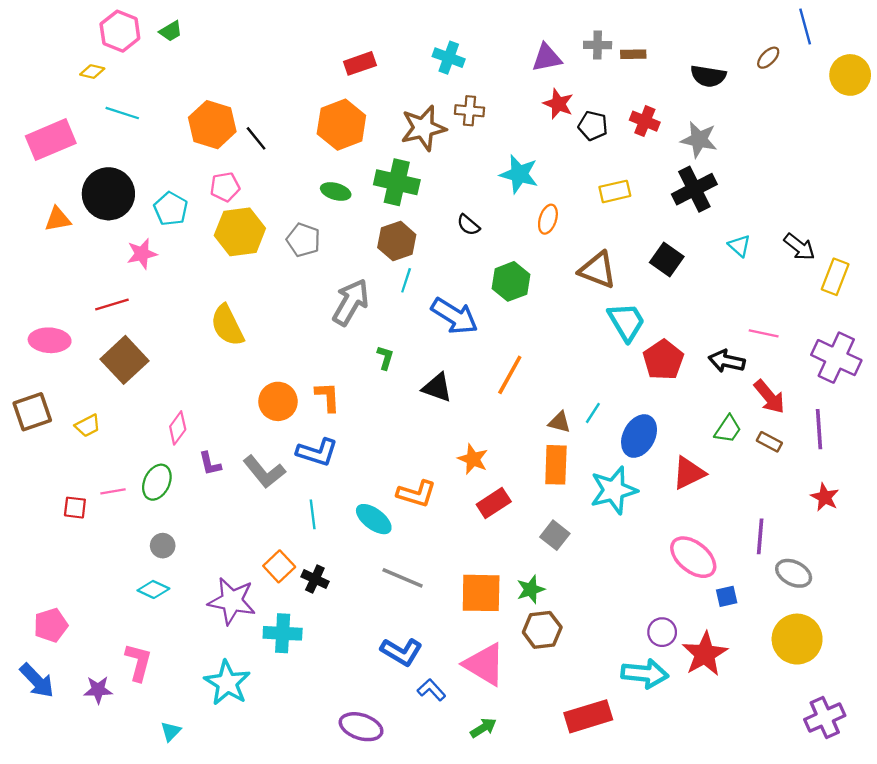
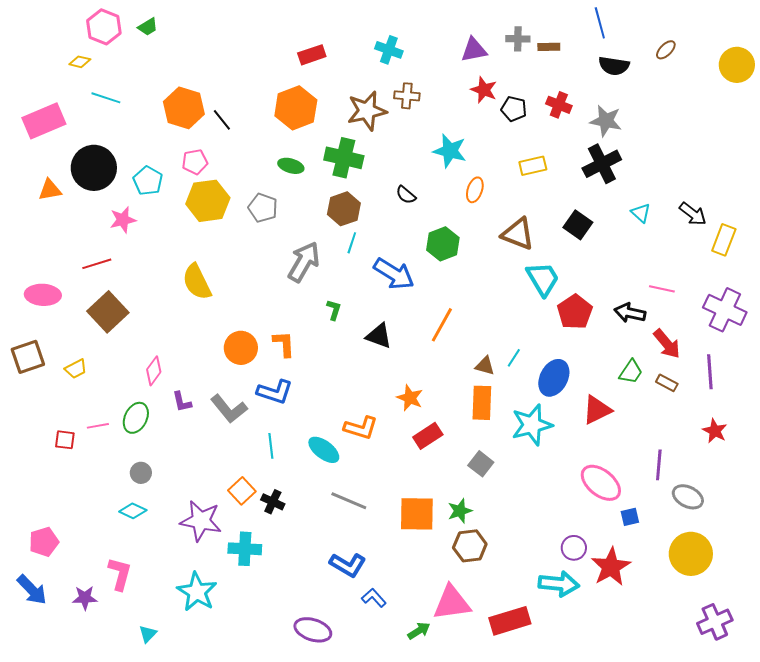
blue line: (805, 27) -> (600, 23), moved
pink triangle: (484, 664) -> (452, 603), moved, turned -39

